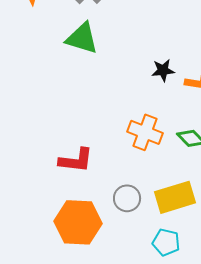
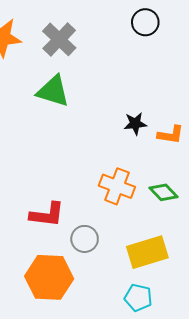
gray circle: (127, 198) -> (85, 239), moved

